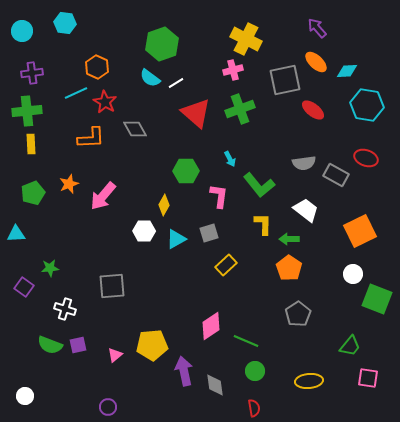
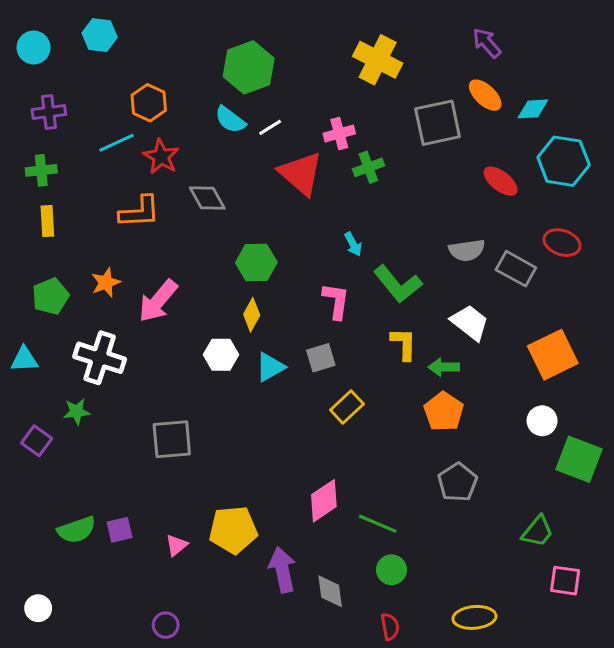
pink cross: (233, 70) -> (339, 134), moved
green cross: (240, 109) -> (368, 167), size x0.7
red ellipse: (313, 110) -> (501, 181), moved
green cross: (27, 111) -> (41, 170), size x0.7
green hexagon: (186, 171) -> (256, 263), moved
white cross: (65, 309) -> (100, 358), moved, size x1.5
green semicircle: (50, 345) -> (77, 530), turned -40
yellow ellipse: (309, 381) -> (474, 617), moved

